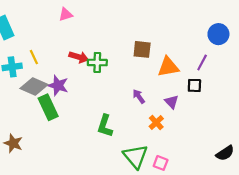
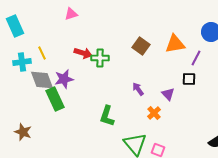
brown square: (142, 49) -> (141, 46), turned 30
orange triangle: (168, 67) -> (175, 44), moved
purple star: (58, 85) -> (64, 79), turned -30
gray diamond: (34, 87) -> (42, 80), turned 45

